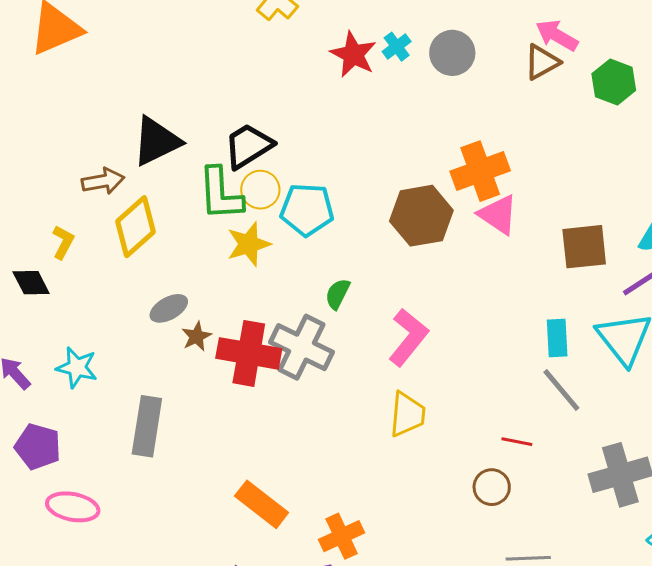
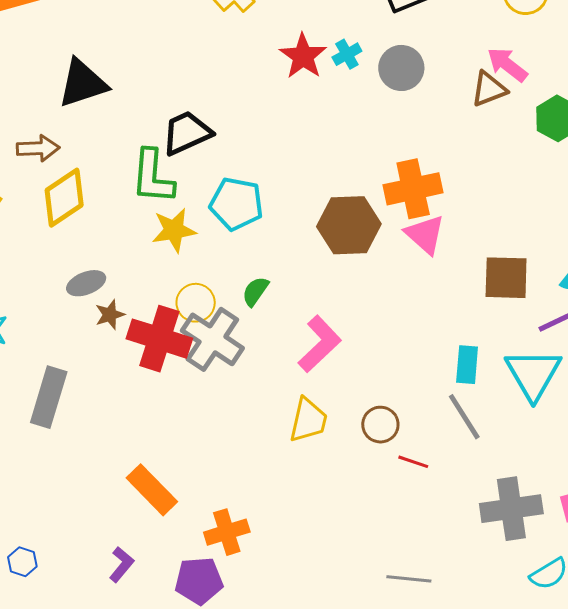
black triangle: (156, 141) -> (83, 83), moved
yellow circle: (260, 190) -> (196, 303), moved
brown circle: (492, 487) -> (380, 425), moved

